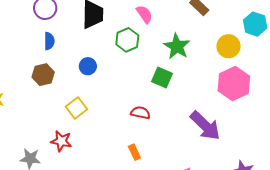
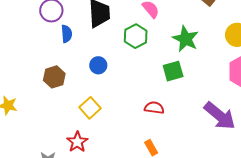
blue semicircle: (49, 41) -> (67, 34), moved
green square: (162, 78) -> (173, 71), turned -35
red star: (61, 141) -> (77, 142), turned 30

